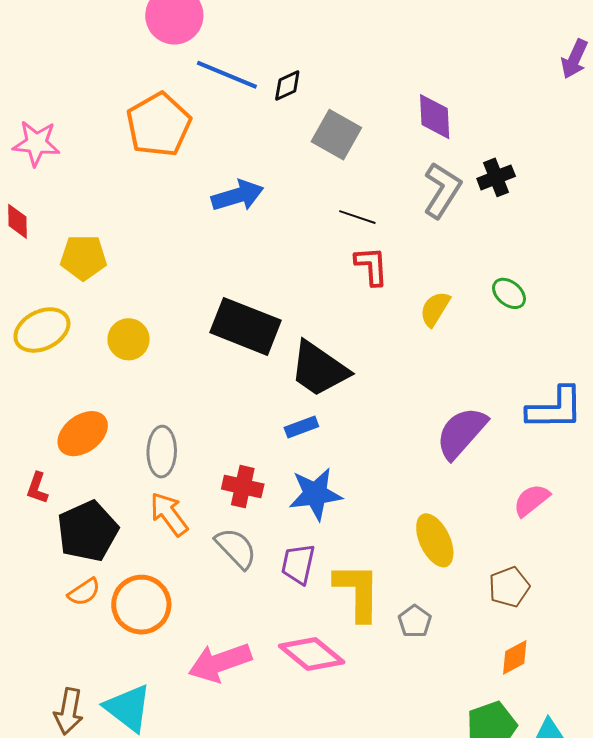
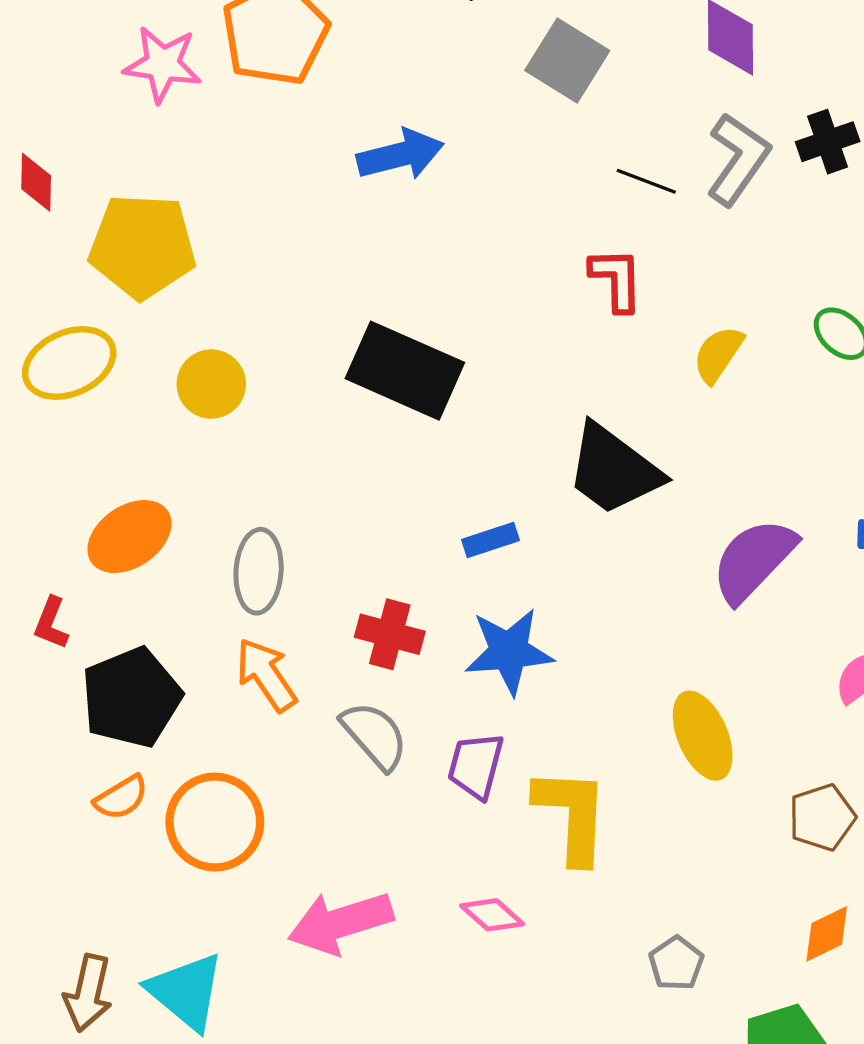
pink star: (36, 143) -> (163, 64), moved
black line: (357, 217) -> (646, 181), moved
yellow pentagon: (83, 257) -> (142, 246), size x1.4
black trapezoid: (319, 369) -> (614, 470), moved
gray pentagon: (415, 621) -> (676, 963), moved
pink diamond: (312, 654) -> (492, 915), size x0.6

